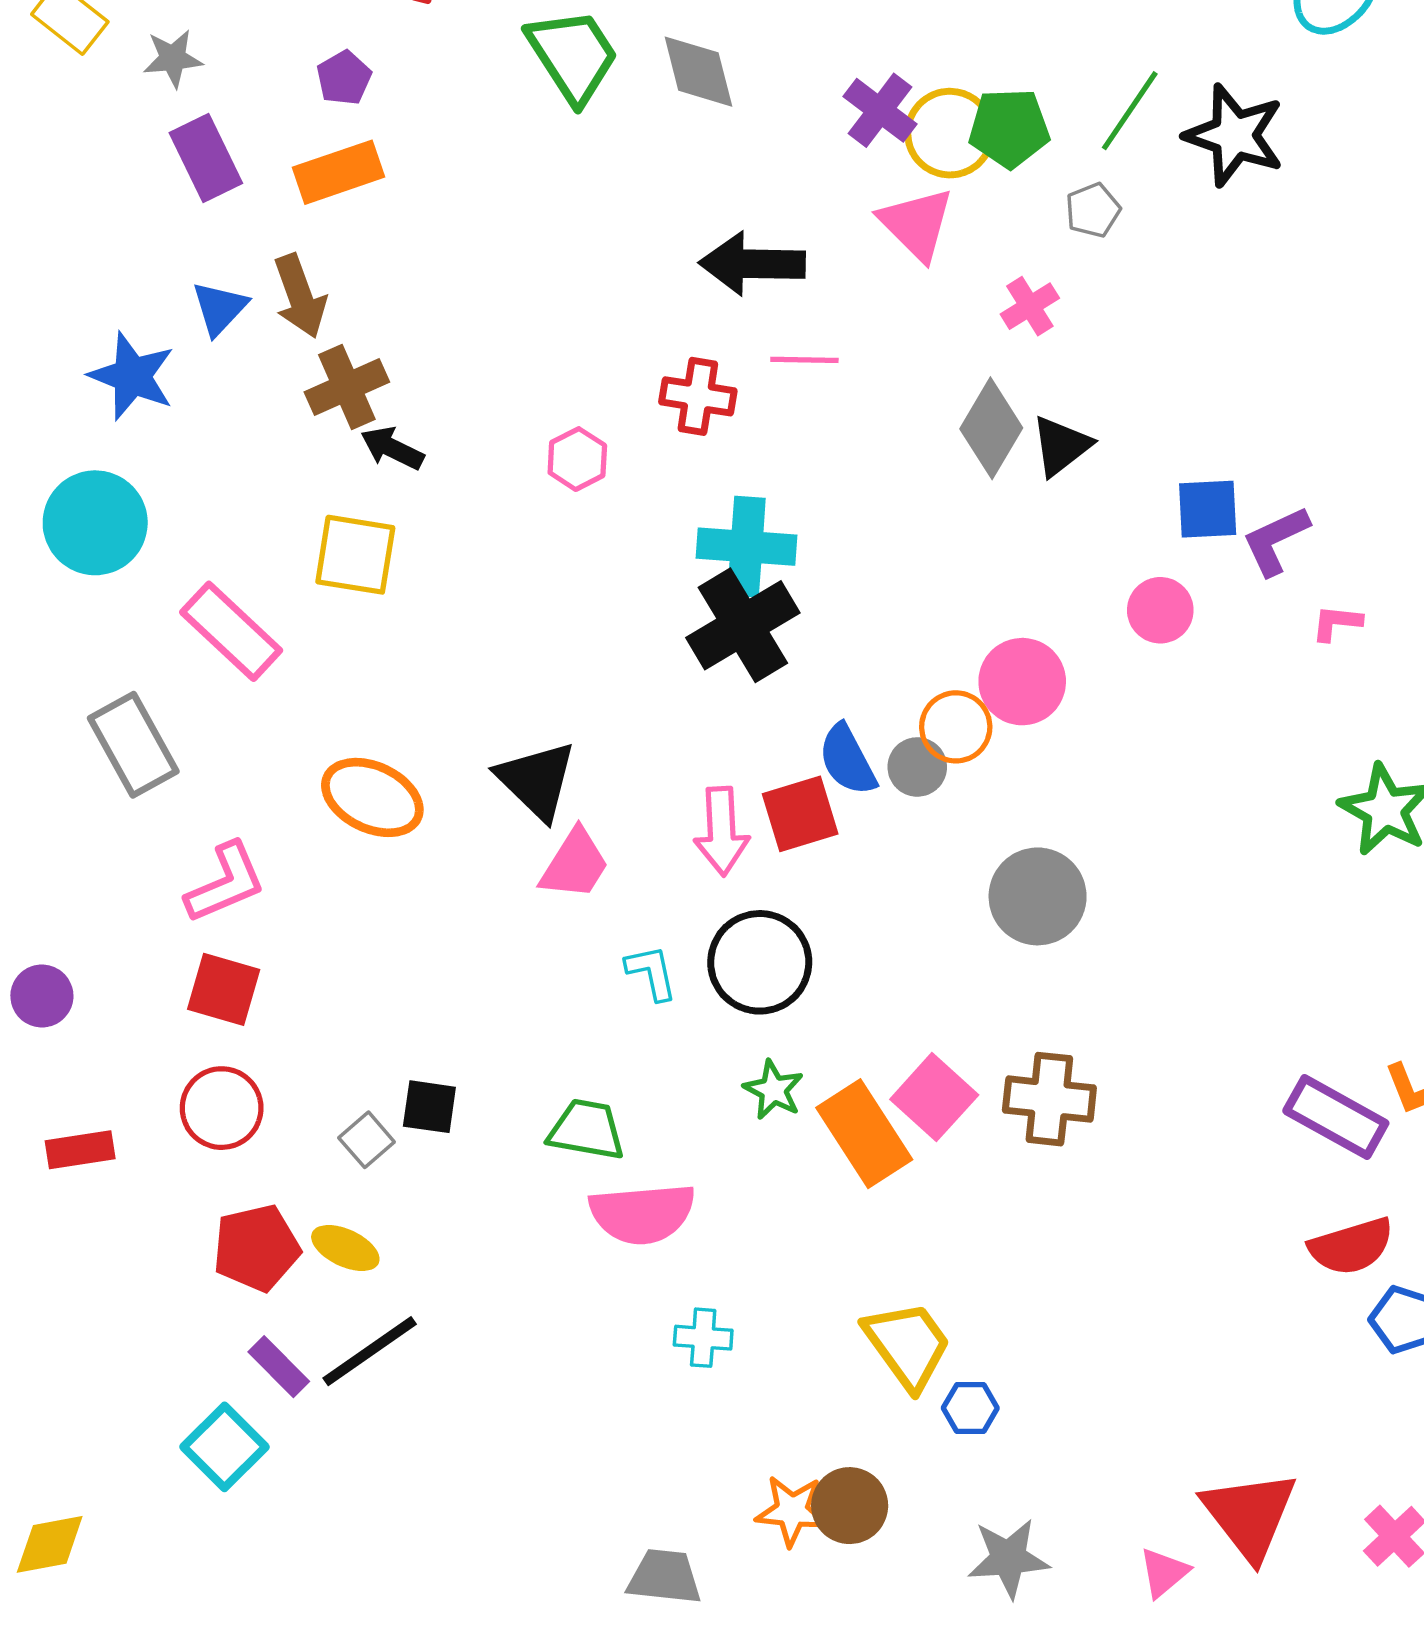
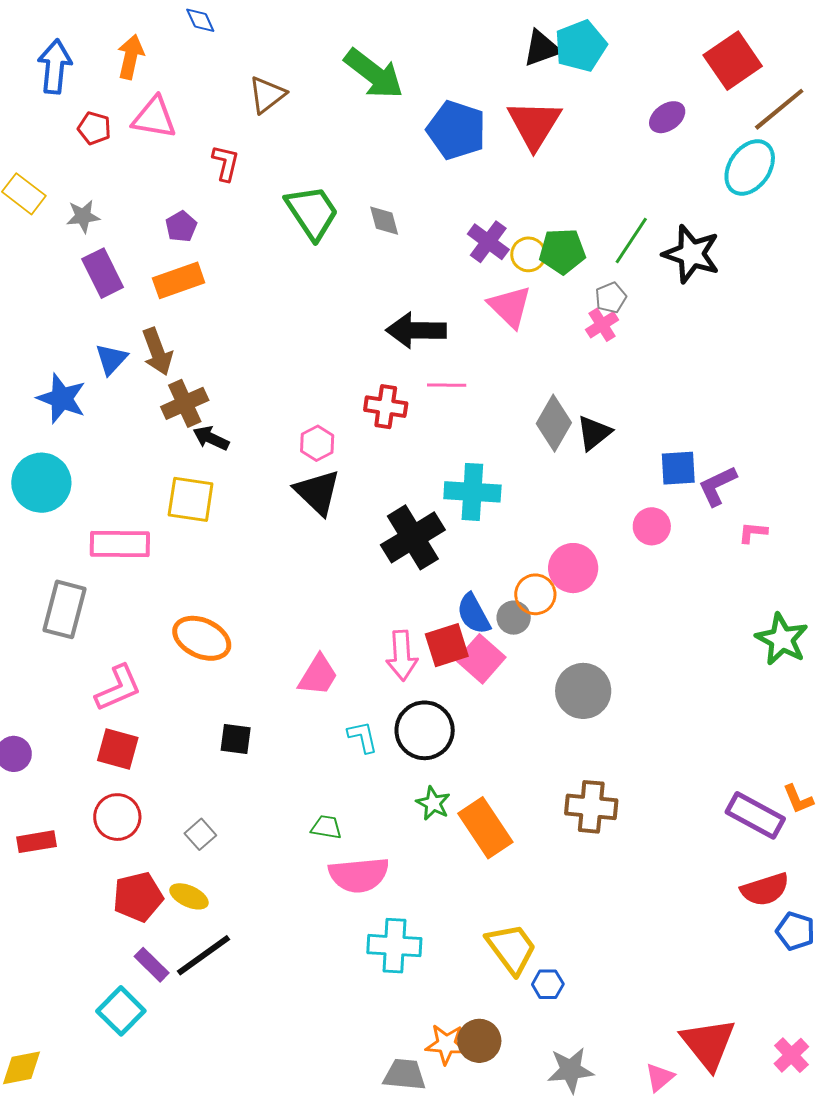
gray diamond: (698, 72) -> (384, 221), size x0.7
yellow circle: (950, 133) -> (528, 254), size x0.7
pink cross: (1030, 306) -> (602, 325), moved
cyan cross: (747, 547) -> (472, 492), moved
pink rectangle: (231, 631) -> (120, 544), turned -42
gray rectangle: (133, 745) -> (64, 609), turned 44
black triangle: (537, 780) -> (317, 492), moved
pink square: (934, 1097) -> (481, 659), moved
black square: (429, 1107) -> (236, 739), moved
green trapezoid: (587, 1130) -> (326, 827), size x0.7
cyan cross: (703, 1338) -> (394, 946), size x1.6
gray trapezoid: (664, 1577) -> (405, 1075), moved

